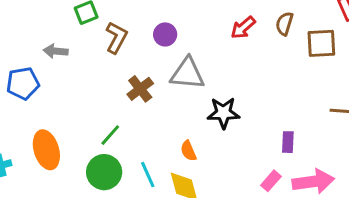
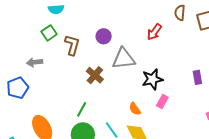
red arrow: (243, 28) -> (154, 32), moved
purple rectangle: (288, 142) -> (197, 77), moved
pink rectangle: (271, 181) -> (162, 102), moved

